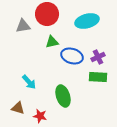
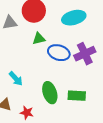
purple cross: (98, 57) -> (85, 54), size x1.5
green rectangle: (98, 77) -> (77, 96), moved

